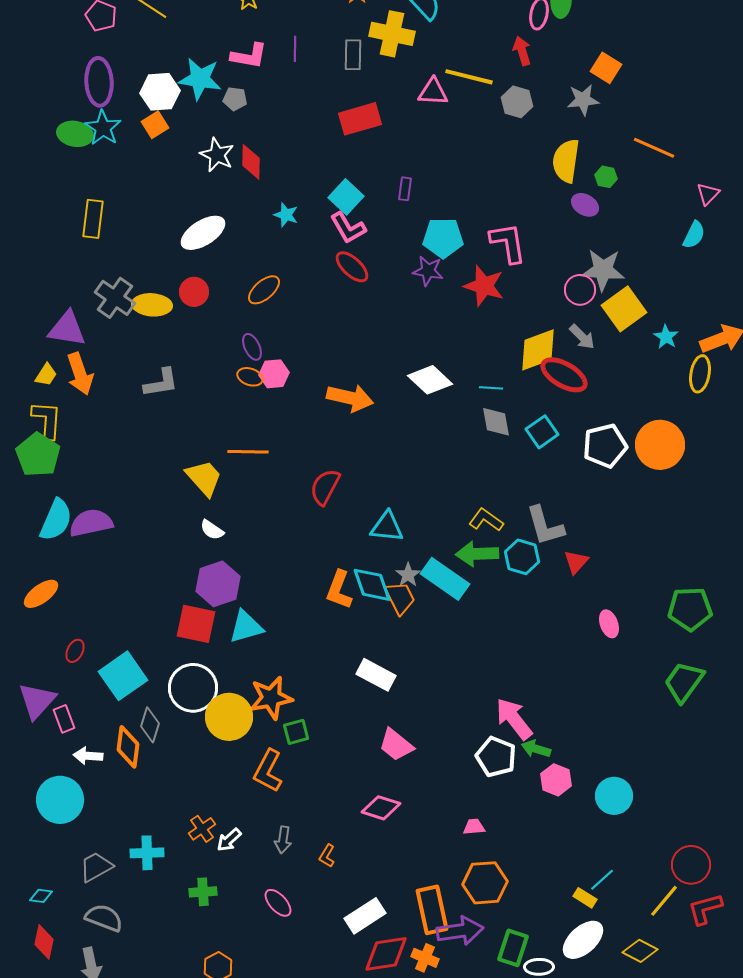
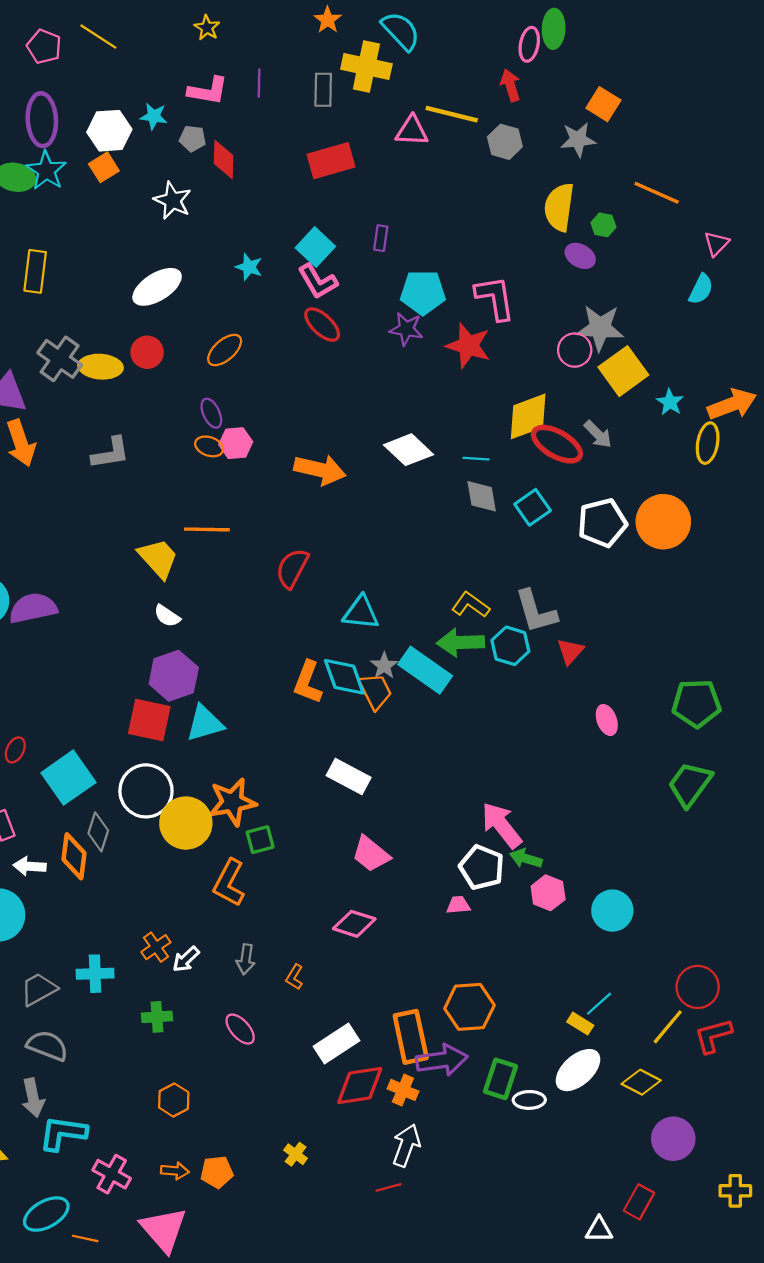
cyan star: (200, 79) -> (154, 116), size x0.6
red diamond: (251, 162) -> (224, 160), moved
gray arrow: (582, 337) -> (598, 434), moved
pink trapezoid: (474, 827) -> (458, 905), moved

